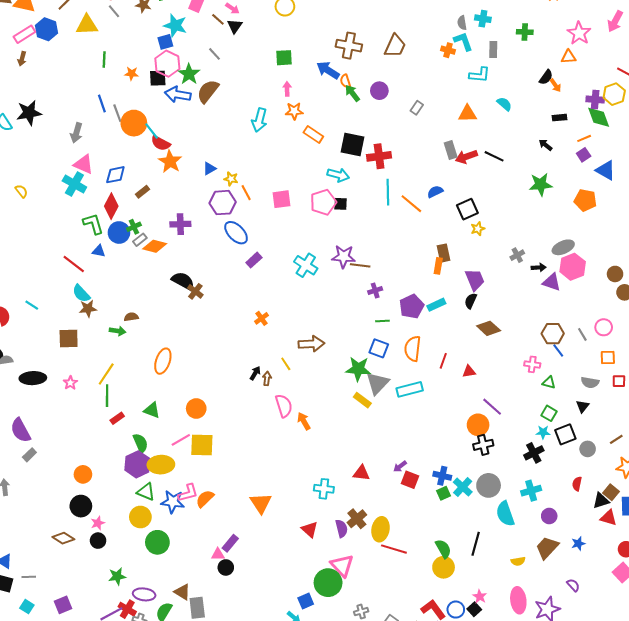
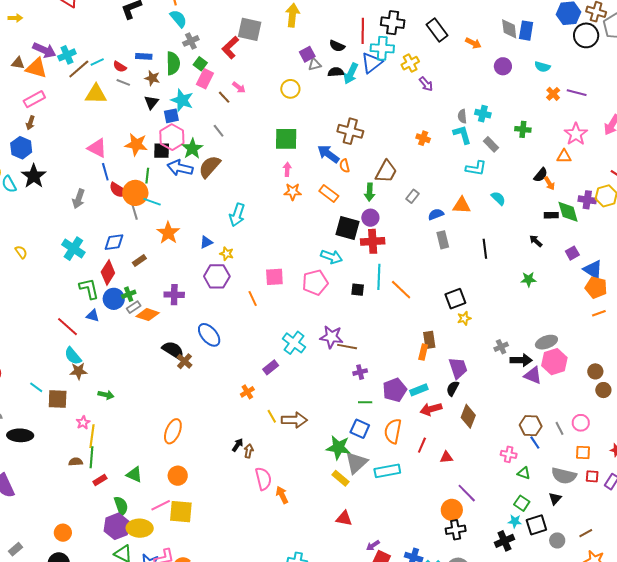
gray line: (114, 11) -> (123, 82), turned -32
black triangle: (235, 26) -> (151, 102), moved
blue hexagon: (46, 29) -> (21, 148), moved
brown trapezoid: (395, 46) -> (386, 172), moved
gray rectangle: (493, 49) -> (491, 144), turned -49
orange cross: (448, 50) -> (423, 138), moved
green square: (284, 58) -> (286, 139), size x1.4
green line: (104, 60) -> (147, 176), moved
orange star: (131, 74) -> (136, 144), size x1.6
purple circle: (379, 91) -> (370, 218), moved
green arrow: (352, 93) -> (370, 192), moved, turned -144
black star: (29, 113) -> (34, 176), turned -30
gray line: (117, 113) -> (134, 211), moved
green diamond: (599, 117) -> (568, 212), moved
cyan arrow: (259, 120) -> (237, 215), moved
cyan line: (152, 131) -> (152, 202), turned -36
orange rectangle: (313, 135) -> (329, 194), moved
orange line: (584, 138) -> (599, 313), moved
red semicircle: (161, 143) -> (119, 190), moved
black line: (494, 156) -> (485, 249), turned 54
red arrow: (466, 157) -> (431, 409), moved
pink triangle: (84, 164) -> (97, 148), moved
green star: (541, 185) -> (528, 279), size x0.7
blue semicircle: (435, 192) -> (436, 214), moved
orange line: (246, 193) -> (253, 299), moved
orange pentagon: (585, 200) -> (596, 287), moved
black square: (341, 204) -> (358, 290), moved
blue ellipse: (236, 233) -> (209, 335), moved
purple rectangle: (254, 260) -> (271, 367), moved
black arrow: (539, 267) -> (521, 360), size x1.5
cyan line: (32, 305) -> (36, 387), moved
brown semicircle: (131, 317) -> (76, 462), moved
brown diamond: (489, 328) -> (468, 416), turned 65
orange ellipse: (163, 361) -> (173, 431), moved
yellow line: (286, 364) -> (272, 416), moved
yellow line: (106, 374) -> (92, 436), turned -30
gray semicircle: (590, 382) -> (564, 476), size x1.4
pink star: (70, 383) -> (83, 422), moved
gray rectangle: (29, 455) -> (16, 549), moved
red triangle: (361, 473) -> (344, 518), moved

